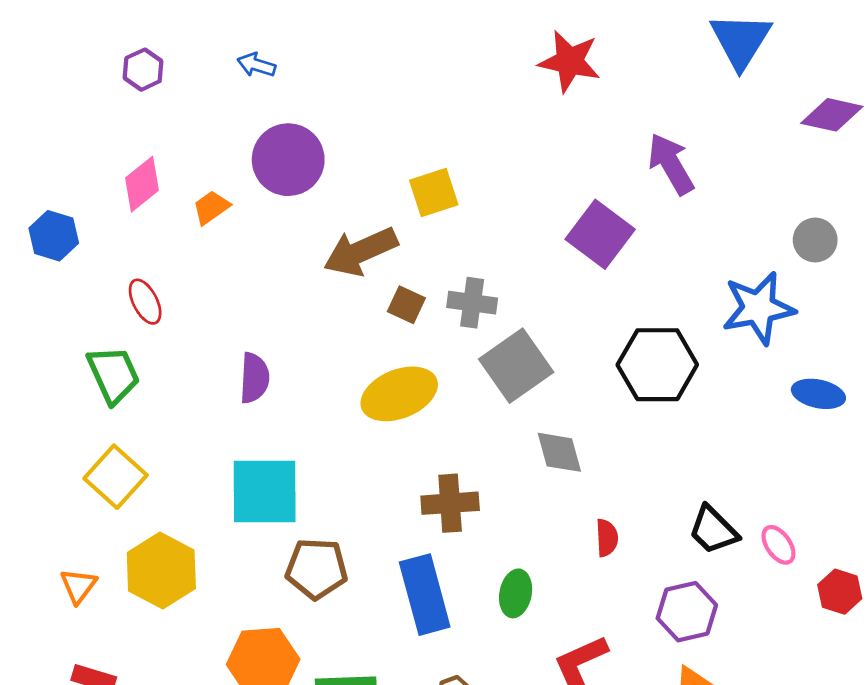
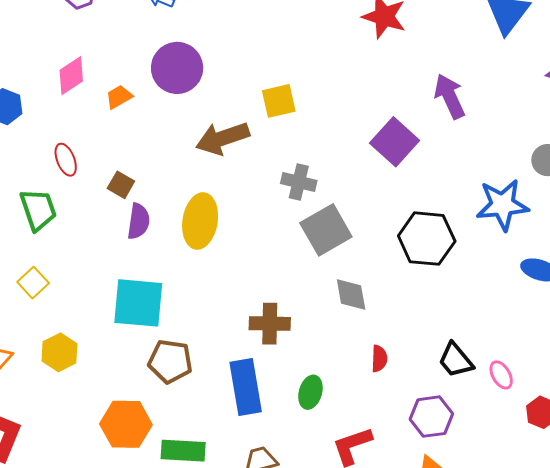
brown square: (406, 305) -> (121, 185), moved
yellow ellipse: (399, 394) -> (200, 221), moved, turned -64
yellow square: (116, 477) -> (33, 283), size x0.7
yellow hexagon: (161, 570) -> (59, 352), size x0.7

